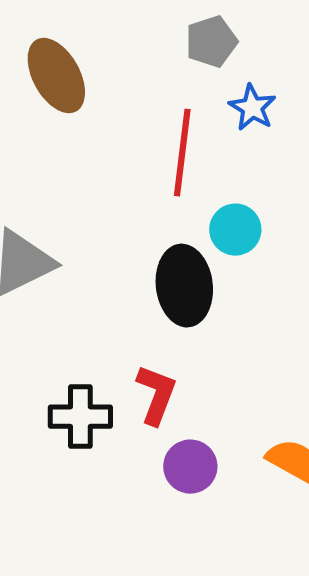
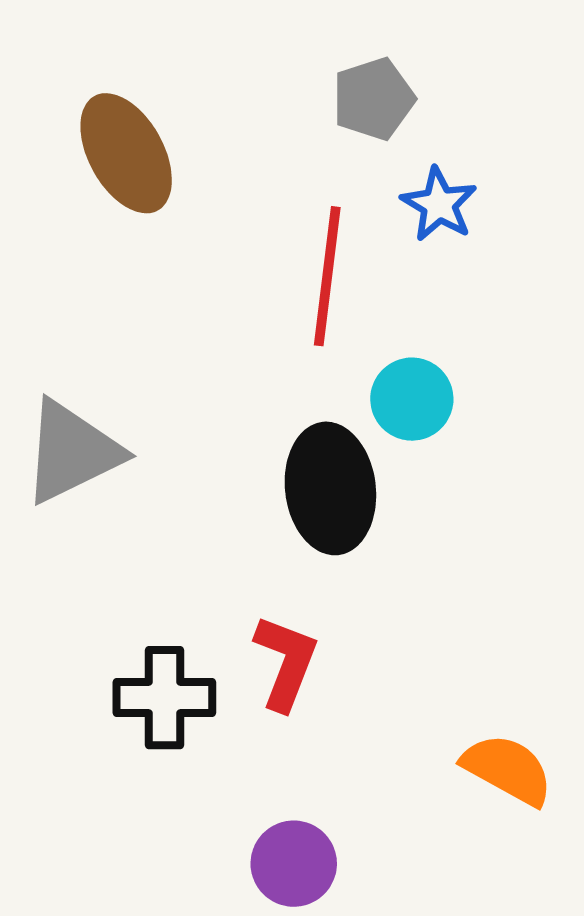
purple circle: (190, 467) -> (294, 864), moved

